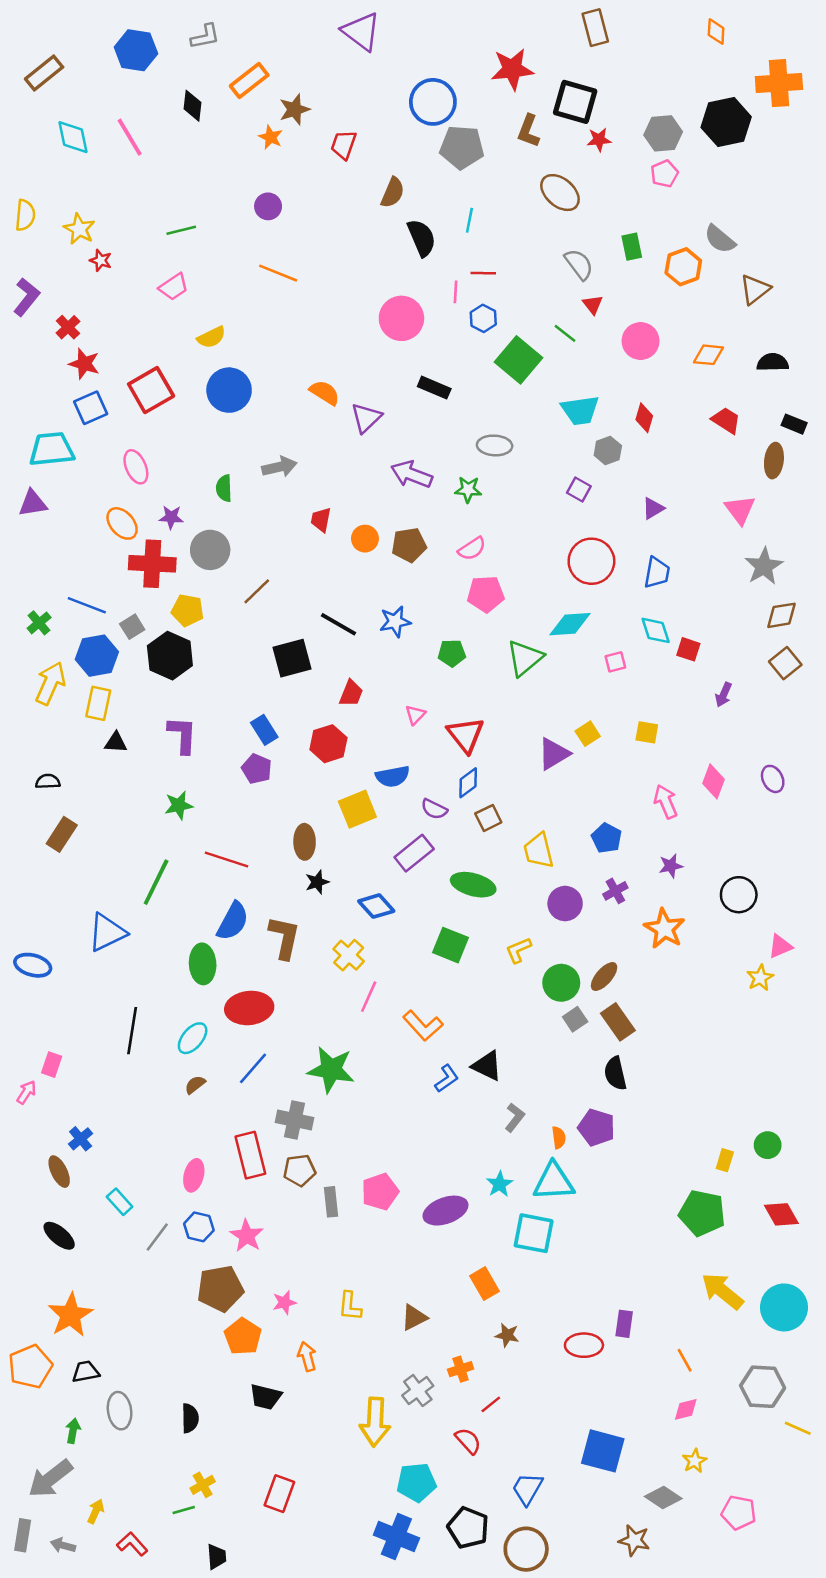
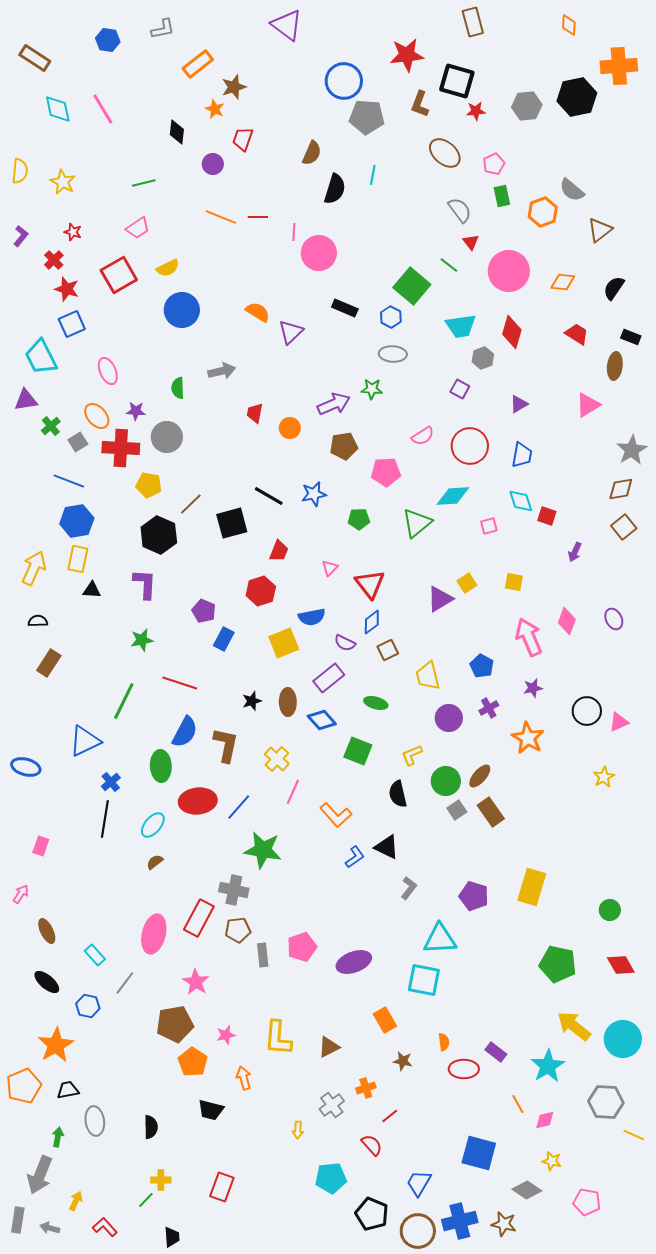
blue hexagon: (136, 50) -> (108, 40), size x0.7
brown rectangle: (44, 73) -> (35, 58), turned 72
black diamond: (193, 106) -> (177, 132), moved
red trapezoid: (344, 145) -> (243, 139), moved
pink pentagon: (664, 174) -> (494, 164), moved
black semicircle: (422, 238) -> (335, 189), turned 40
red star: (101, 260) -> (73, 232), moved
red line: (483, 273) -> (258, 217), moved
pink line: (456, 292) -> (294, 232), moved
purple L-shape: (26, 297) -> (21, 236), size x0.7
blue hexagon: (483, 318) -> (391, 317), moved
pink circle: (641, 341) -> (509, 271), size x1.4
black semicircle: (773, 362) -> (614, 288), turned -55
red square: (151, 390) -> (119, 275), moved
red diamond: (644, 418) -> (512, 332), size x1.4
cyan trapezoid: (52, 449) -> (41, 357), turned -111
purple arrow: (412, 474) -> (334, 404), moved, turned 136
pink triangle: (740, 510) -> (588, 405), turned 36
brown pentagon: (409, 545) -> (344, 446), moved
pink semicircle: (472, 549) -> (423, 436), moved
gray star: (764, 566) -> (632, 450), moved
brown line: (257, 591) -> (191, 504), moved
green cross: (39, 623) -> (51, 426), moved
gray square: (132, 627) -> (78, 442), moved
black hexagon: (170, 656) -> (159, 535), moved
yellow arrow: (50, 683) -> (34, 568), moved
blue rectangle: (264, 730) -> (224, 639), moved, turned 60
pink arrow: (666, 802) -> (529, 637), size x1.4
brown ellipse: (305, 842) -> (288, 702), moved
green ellipse: (473, 885) -> (376, 703), size x0.7
blue diamond: (376, 906) -> (322, 720), moved
pink triangle: (780, 946) -> (619, 722), moved
blue line: (253, 1068) -> (239, 807), moved
black semicircle: (615, 1073) -> (398, 794), moved
pink arrow: (26, 1092) -> (21, 894), moved
orange semicircle: (559, 1138) -> (444, 1042), moved
blue cross: (81, 1139) -> (111, 782), moved
red rectangle: (250, 1155) -> (199, 918), turned 42
yellow rectangle: (725, 1160) -> (532, 887), moved, size x2.0
pink ellipse: (194, 1175) -> (154, 934), size x1.5
cyan star: (500, 1184) -> (548, 1066), moved, size x1.6
blue hexagon: (199, 1227) -> (88, 1006), moved
yellow L-shape: (350, 1306) -> (278, 1038), size x1.5
purple rectangle: (624, 1324) -> (496, 1052), turned -60
orange line: (685, 1360) -> (518, 1104), moved
yellow arrow: (375, 1422) -> (298, 1130), size x0.5
yellow star: (695, 1461) -> (552, 1161), turned -30
gray arrow: (50, 1479) -> (40, 1175), turned -30
yellow cross: (203, 1485) -> (161, 1180), turned 30
green line: (184, 1510) -> (146, 1200), turned -30
blue cross: (396, 1536) -> (460, 1221), moved, turned -36

